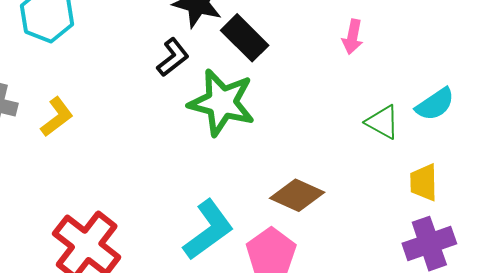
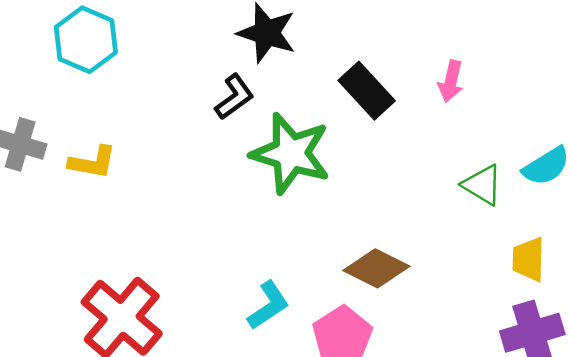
black rectangle: (245, 38) -> (367, 91), moved
yellow L-shape: (57, 117) -> (92, 162), turned 45
cyan L-shape: (208, 230) -> (268, 305), size x0.7

